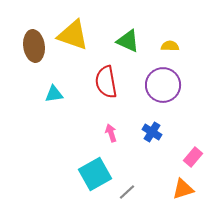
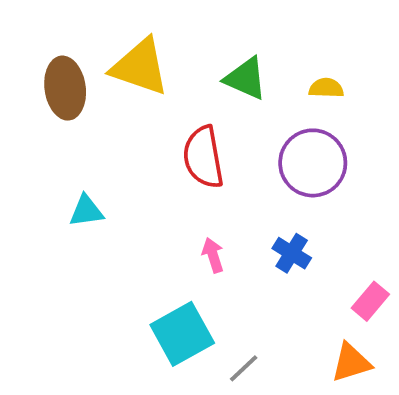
cyan triangle: (54, 94) -> (86, 211), moved

